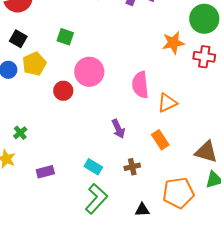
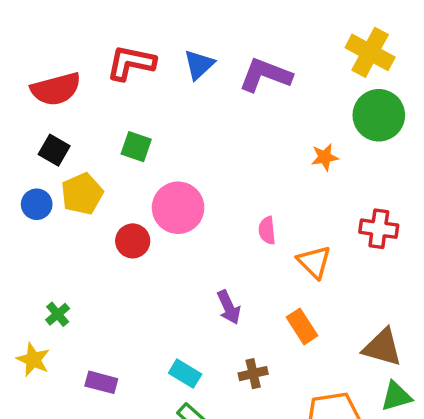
orange star: (173, 43) -> (325, 157), size x0.7
red cross: (204, 57) -> (379, 229), moved
pink semicircle: (140, 85) -> (267, 230), size x0.6
orange triangle: (167, 103) -> (314, 262), turned -50
purple rectangle: (45, 172) -> (101, 382), turned 30

